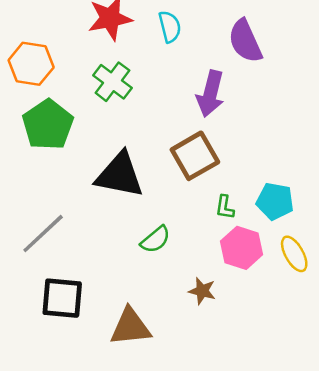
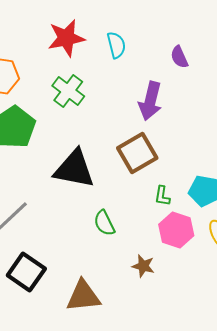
purple semicircle: (245, 41) -> (179, 57), size x0.6
green semicircle: (155, 240) -> (104, 223), turned 104
black square: (62, 298) -> (26, 272), turned 30

